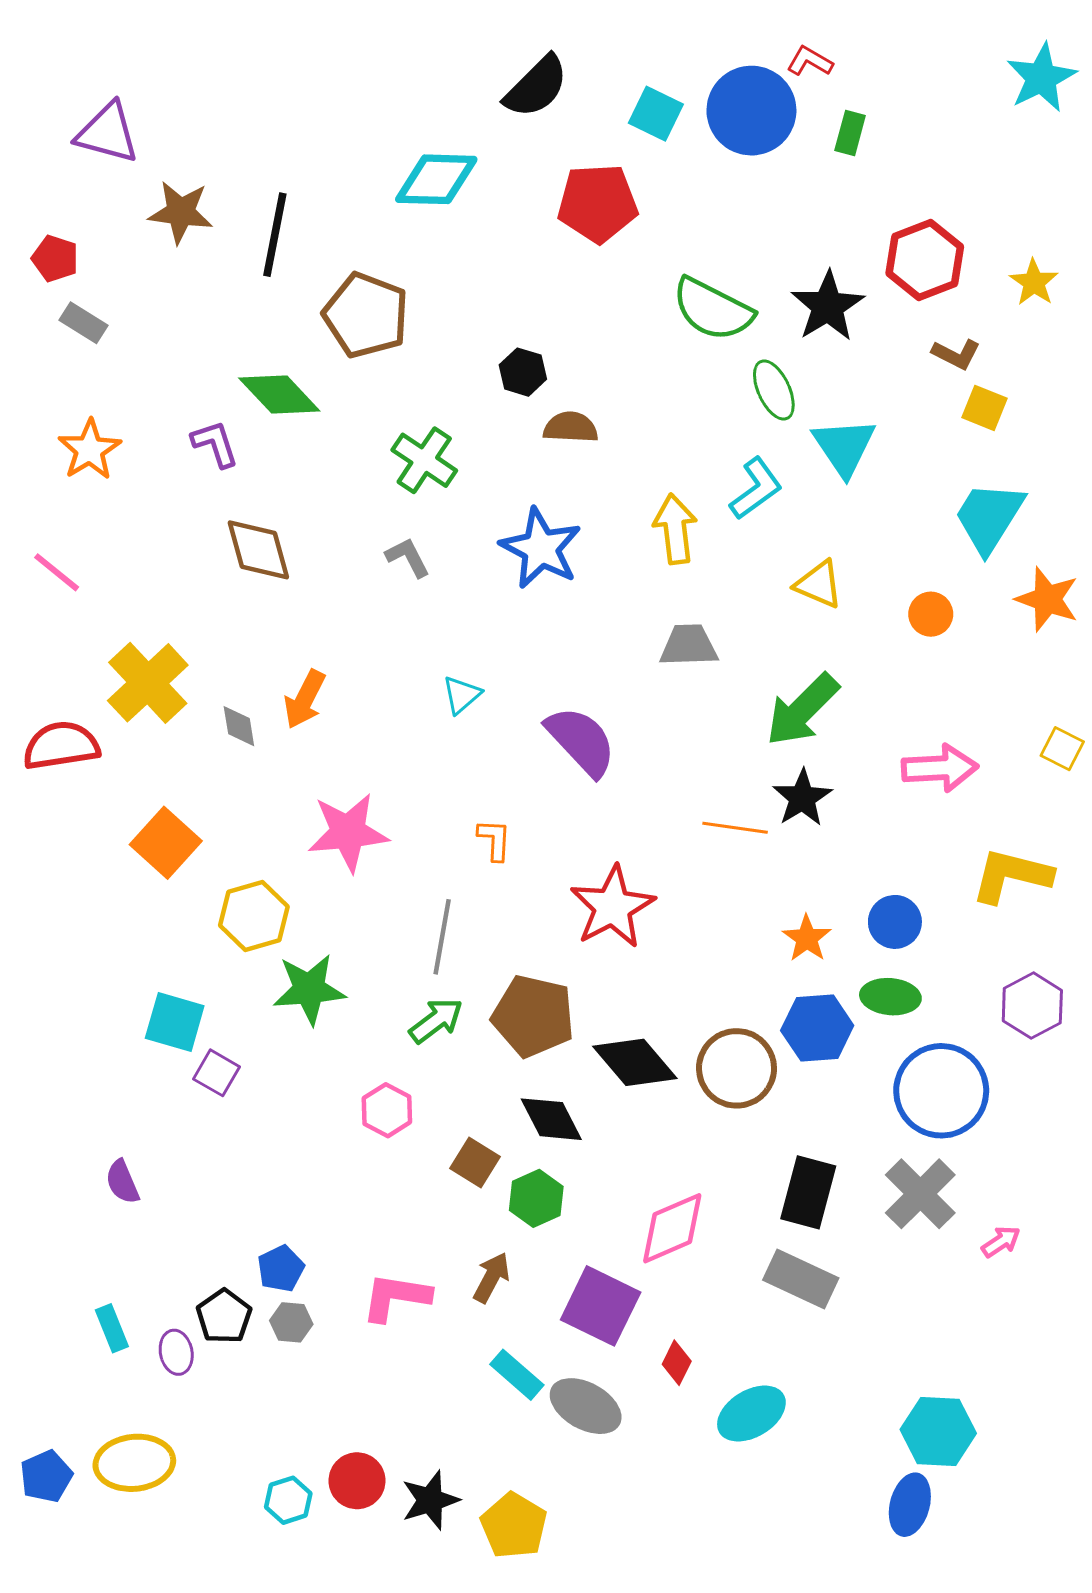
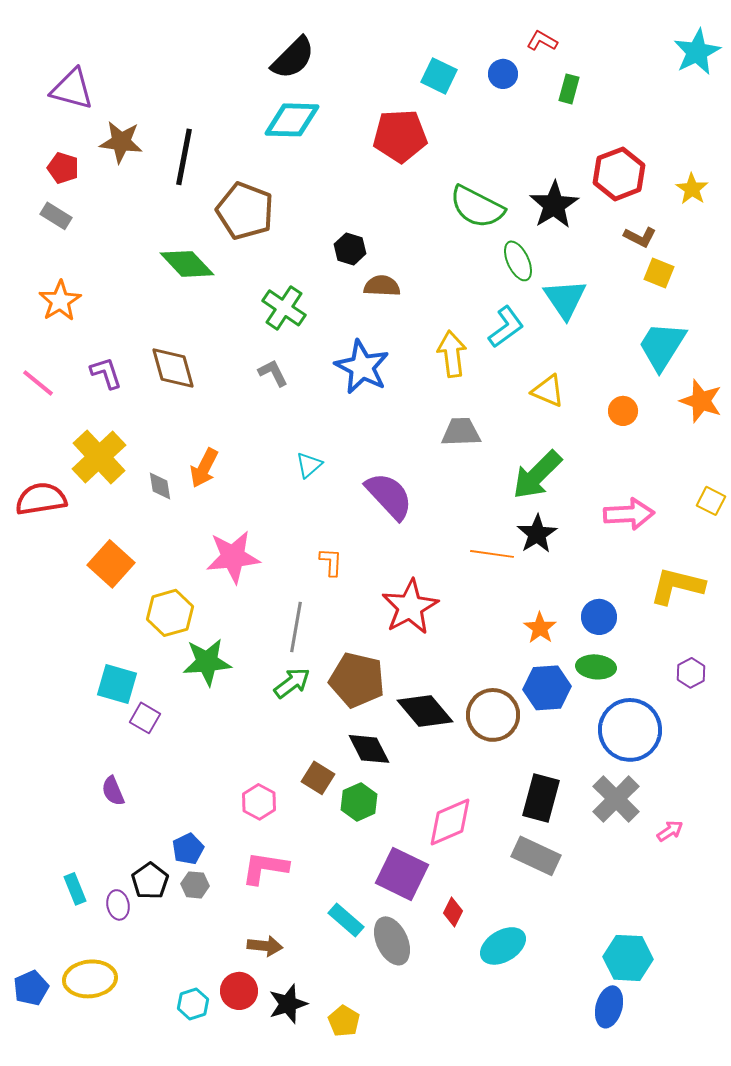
black semicircle: (536, 87) -> (293, 58), moved
blue circle: (751, 111) -> (503, 74), size x0.5
red pentagon: (55, 258) -> (63, 168), moved
purple L-shape: (215, 444) -> (106, 373), moved
purple hexagon: (1032, 1006) -> (691, 673), size x0.7
pink hexagon: (387, 1110) -> (259, 802), moved
purple semicircle: (122, 1182) -> (113, 791), moved
brown arrow: (491, 1278) -> (265, 946), moved, turned 68
gray ellipse: (586, 1406) -> (392, 941), turned 36
yellow pentagon: (514, 1526) -> (344, 1021), size x0.7

